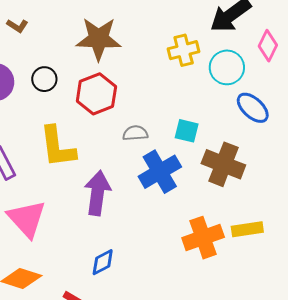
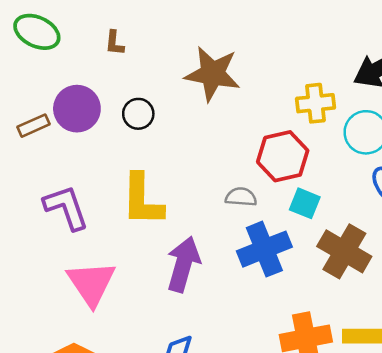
brown L-shape: (17, 26) -> (115, 43), turned 55
red hexagon: (96, 94) -> (283, 156), moved

